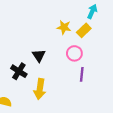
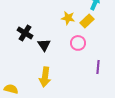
black cross: (19, 71) -> (25, 33), moved
purple line: (82, 74) -> (98, 67), moved

